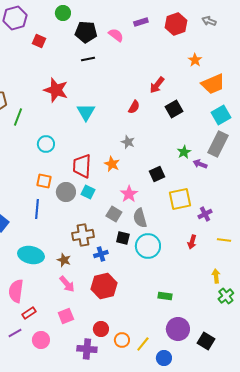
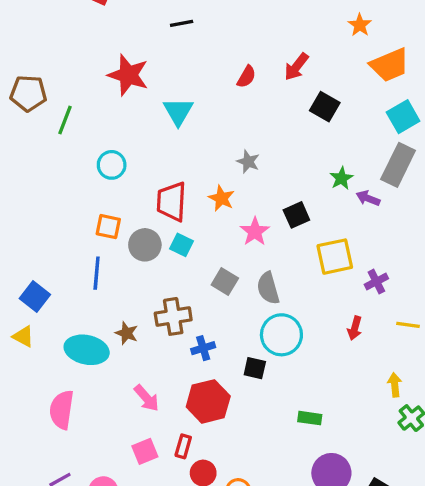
red semicircle: (134, 107) -> (246, 77), moved
black square: (174, 109) -> (325, 107), turned -30
pink star: (129, 194) -> (255, 232), moved
black square: (123, 238) -> (255, 368), moved
brown star: (64, 260) -> (127, 333), moved
red rectangle: (29, 313) -> (183, 446), moved, turned -40

